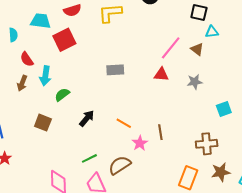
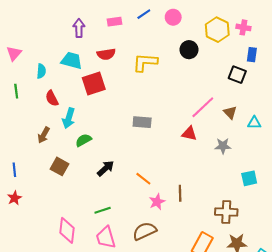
cyan triangle: (212, 32) -> (254, 123), moved
brown arrow: (22, 83) -> (44, 135), moved
brown semicircle: (120, 165) -> (145, 231), moved

